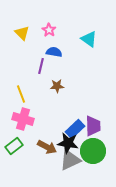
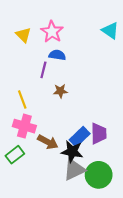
pink star: (49, 30) -> (52, 32), size x1.5
cyan triangle: (89, 39) -> (110, 31), moved
brown arrow: (47, 147) -> (48, 142), moved
green circle: (93, 151) -> (99, 175), moved

